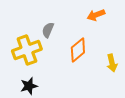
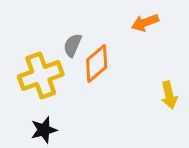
orange diamond: (78, 50) -> (97, 63), moved

